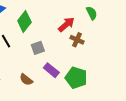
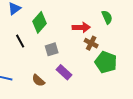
red arrow: (66, 24) -> (81, 27), turned 36
green pentagon: (76, 78) -> (106, 62), moved

